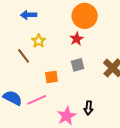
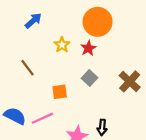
blue arrow: (29, 15) -> (33, 21), turned 140
yellow star: (39, 41) -> (62, 45), moved
gray square: (78, 65) -> (90, 78), turned -32

